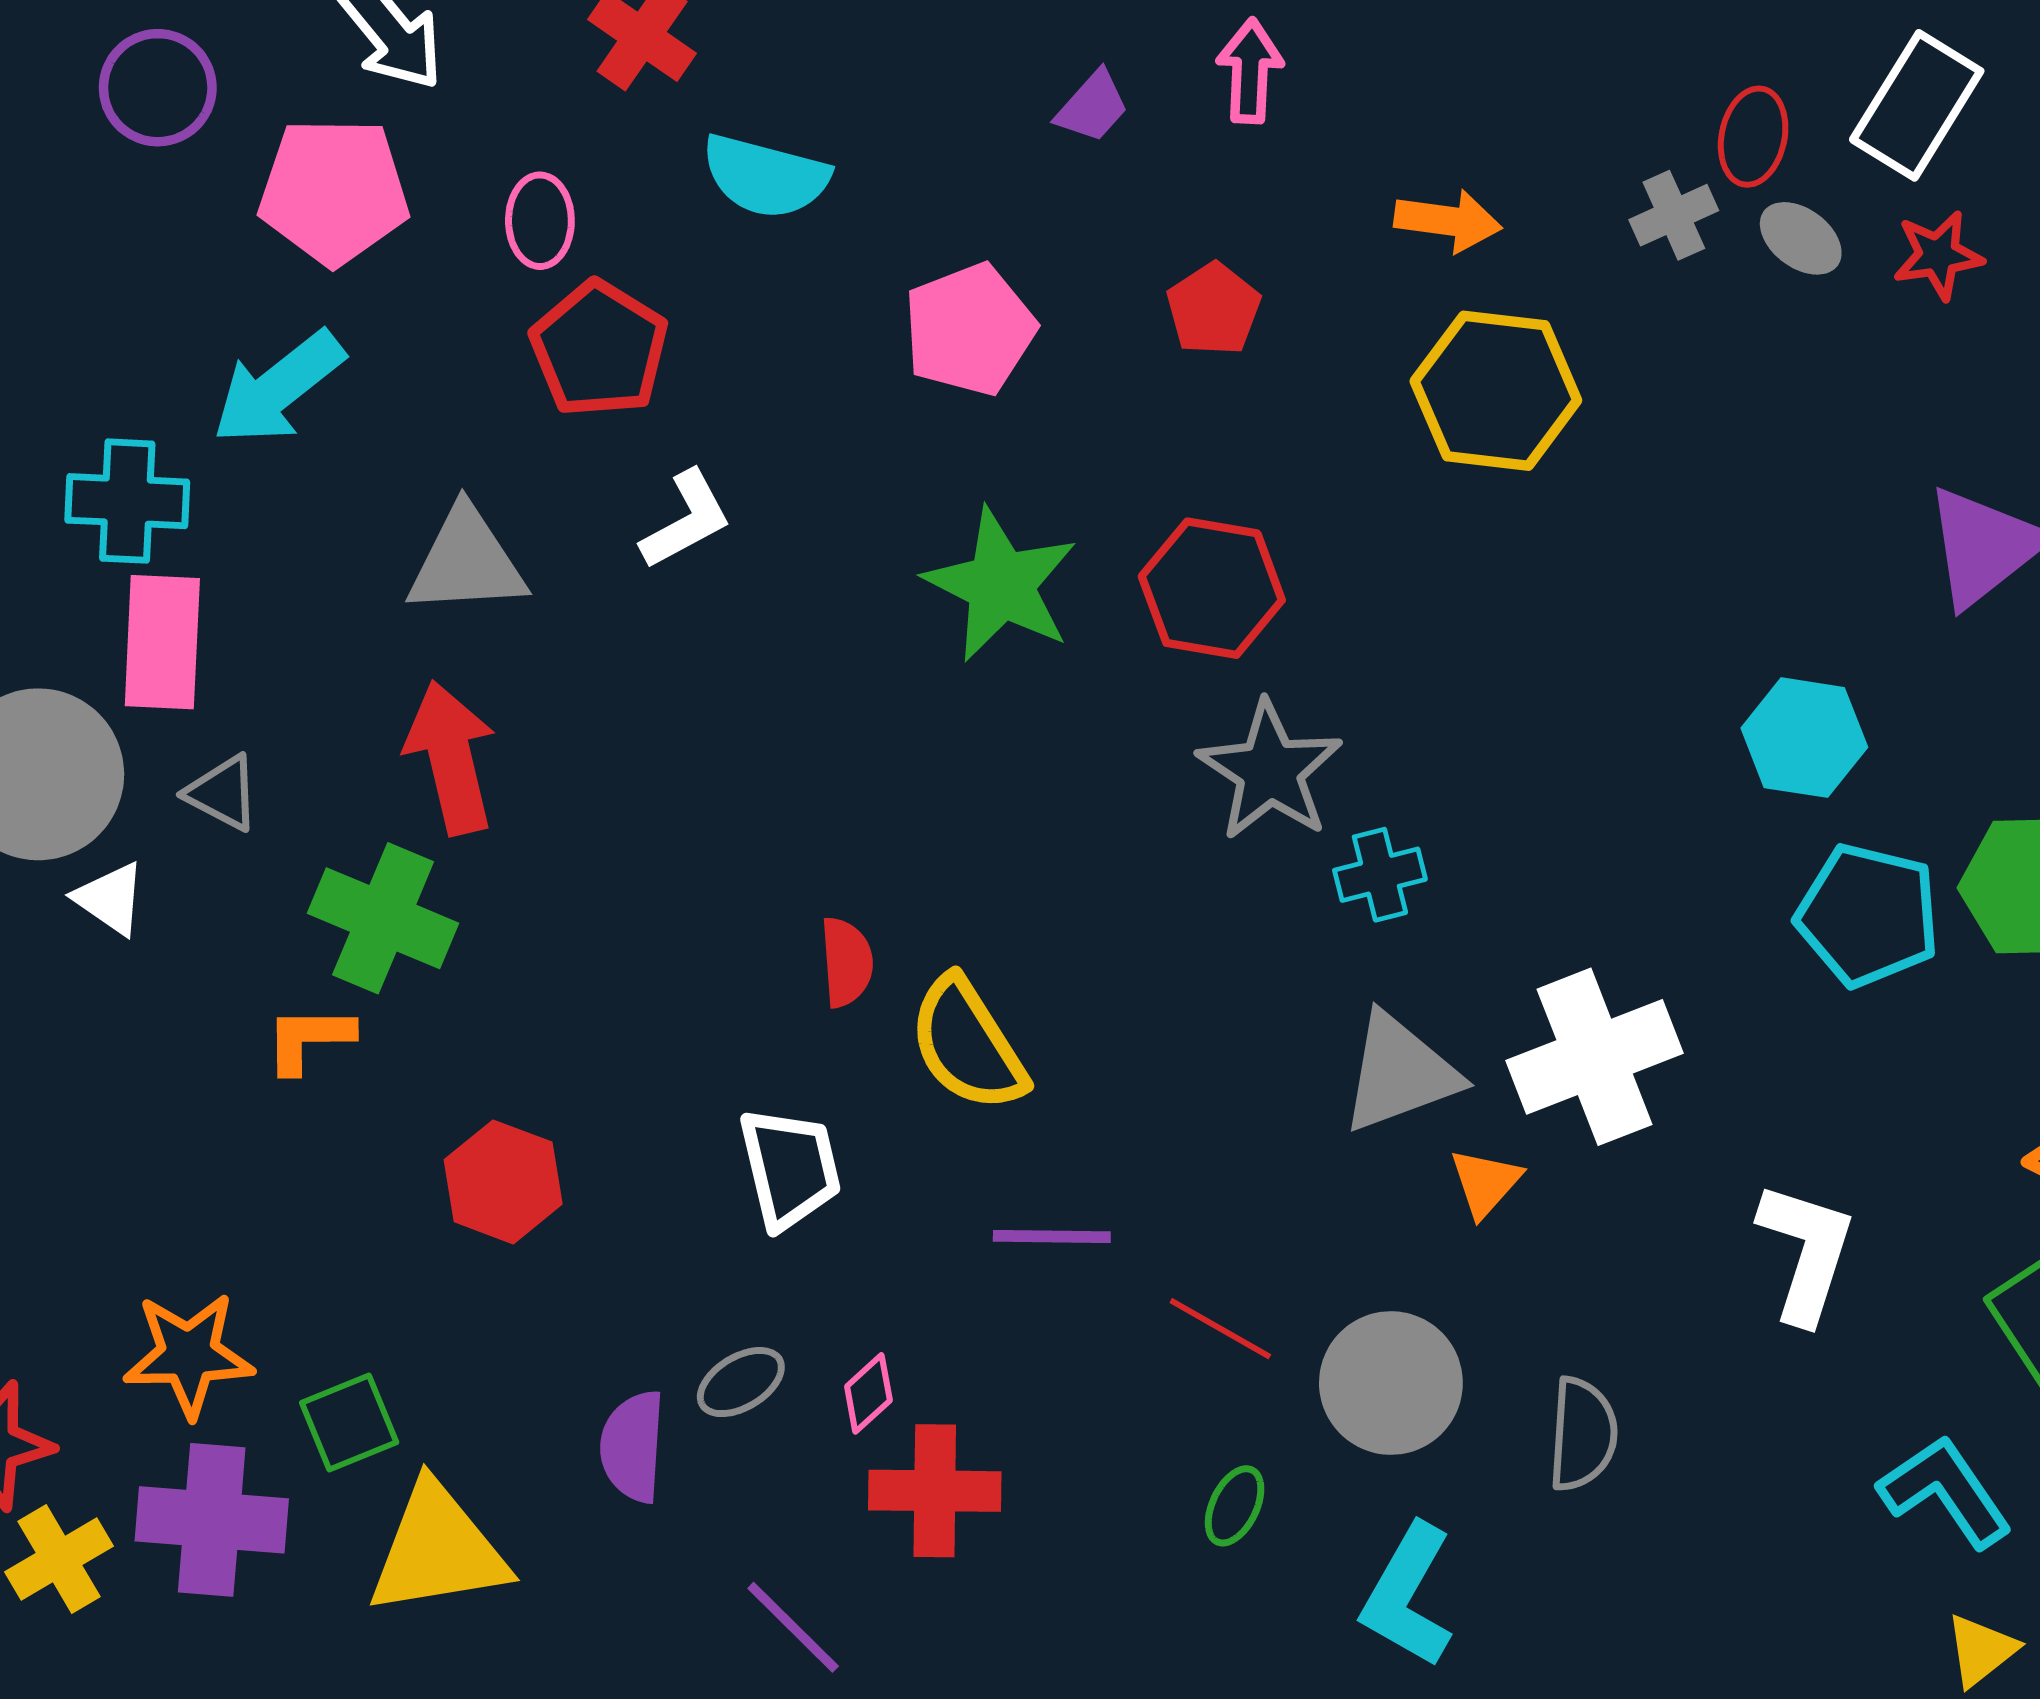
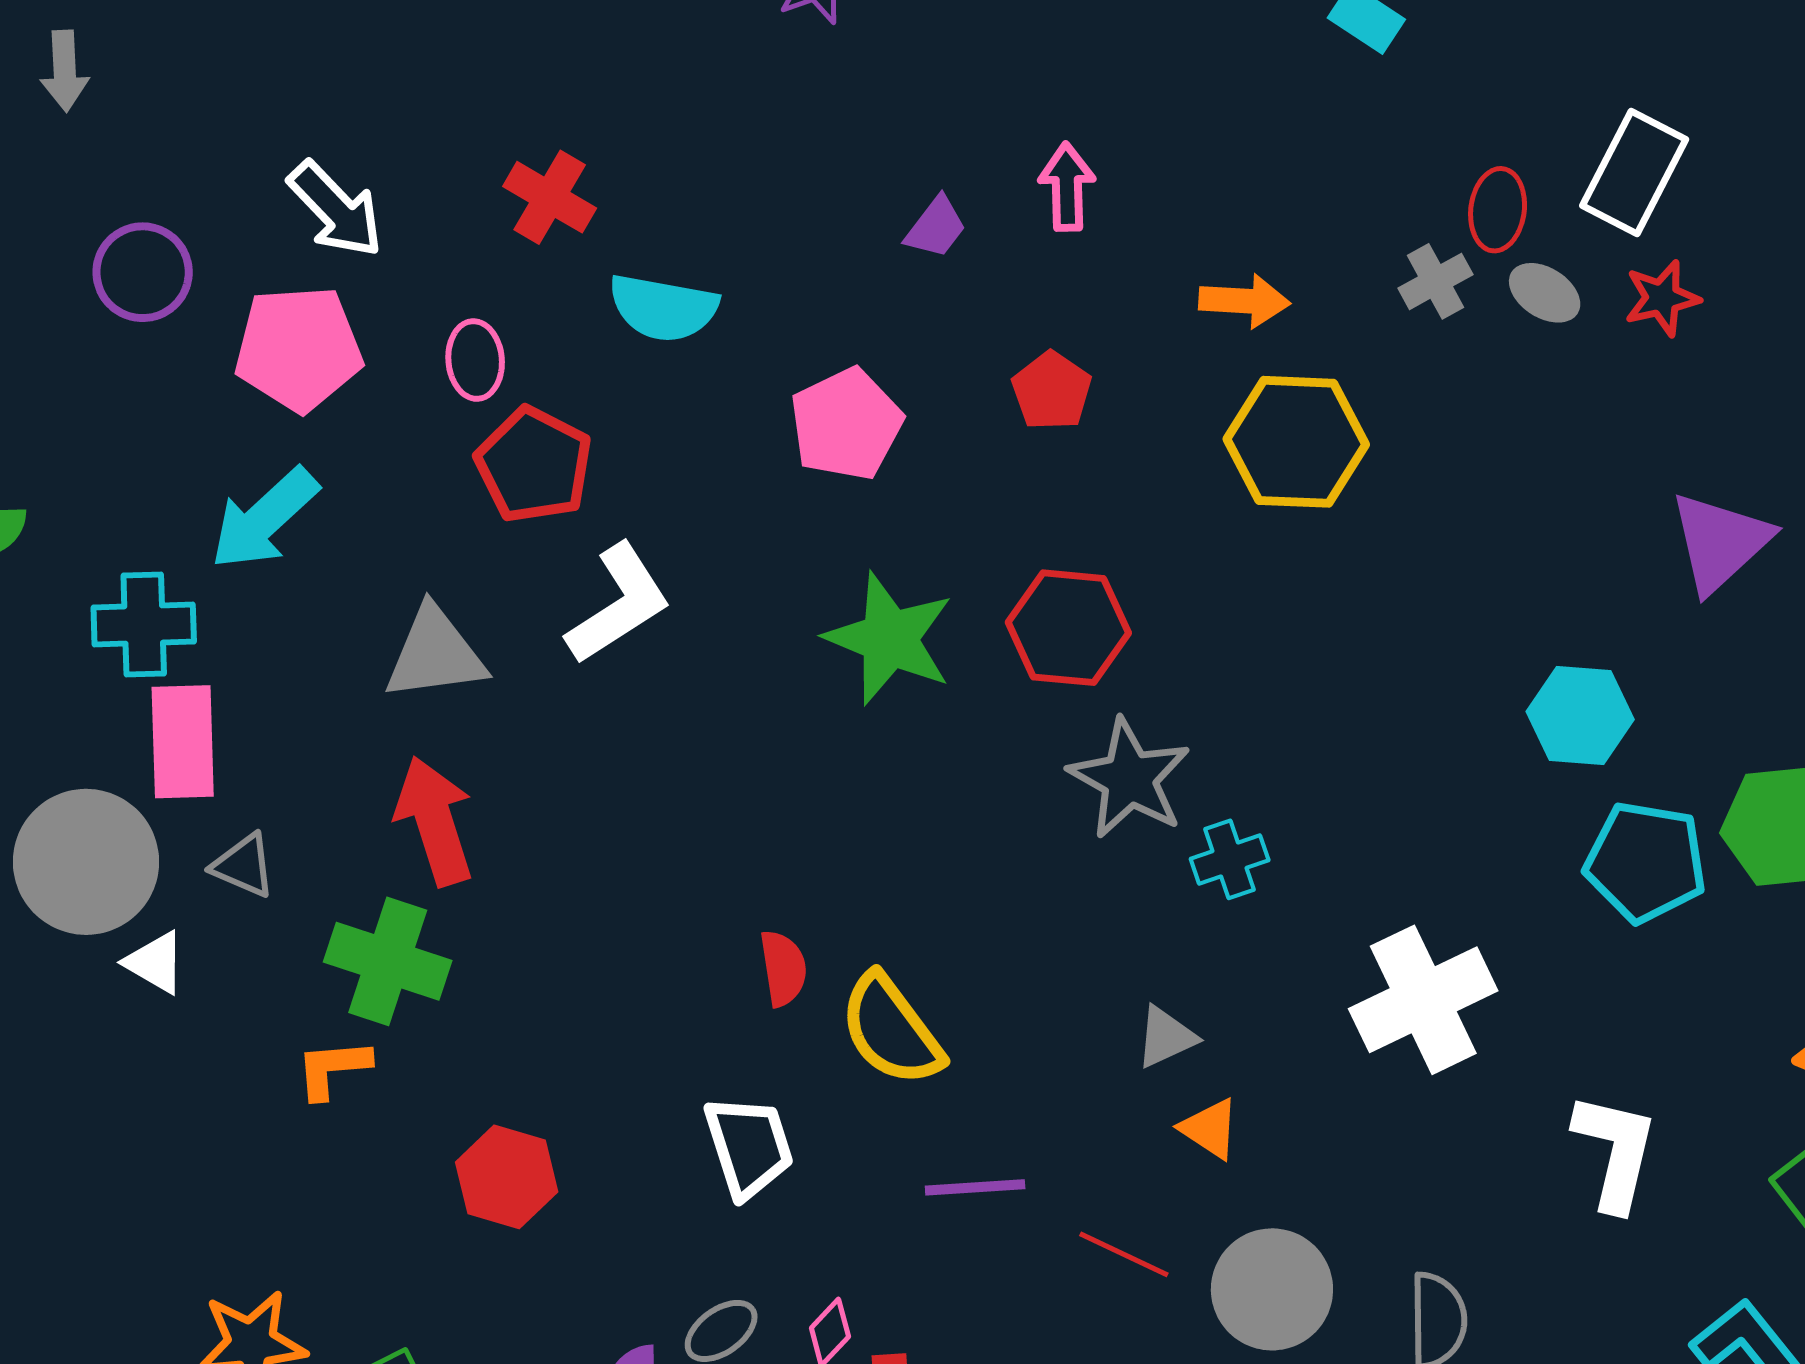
white L-shape: (686, 520) -> (619, 604), size x1.4
gray triangle: (1400, 1073) -> (1166, 1037), moved, size x0.6
orange triangle: (1485, 1183) -> (1210, 1129), moved, turned -34

